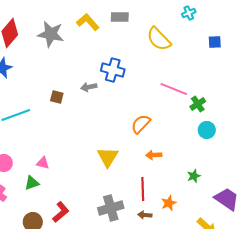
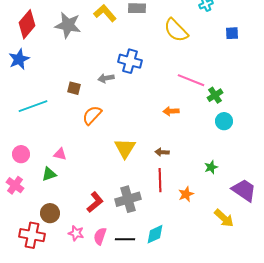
orange semicircle: (141, 124) -> (92, 115), moved
orange arrow: (154, 155) -> (171, 111), moved
red L-shape: (61, 212) -> (95, 202), moved
brown arrow: (145, 215) -> (162, 152), moved

